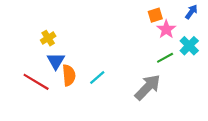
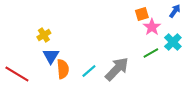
red line: (36, 82) -> (17, 74), moved
gray arrow: (148, 87) -> (117, 69), moved

